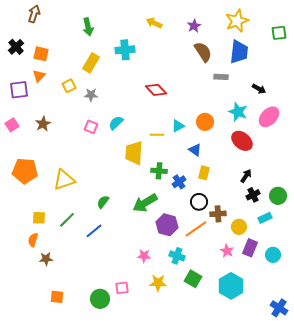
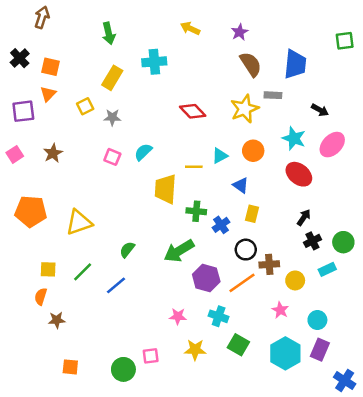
yellow star: (237, 21) -> (245, 109), moved
purple rectangle: (250, 248) -> (320, 350), moved
cyan circle: (273, 255) -> (317, 320), moved

